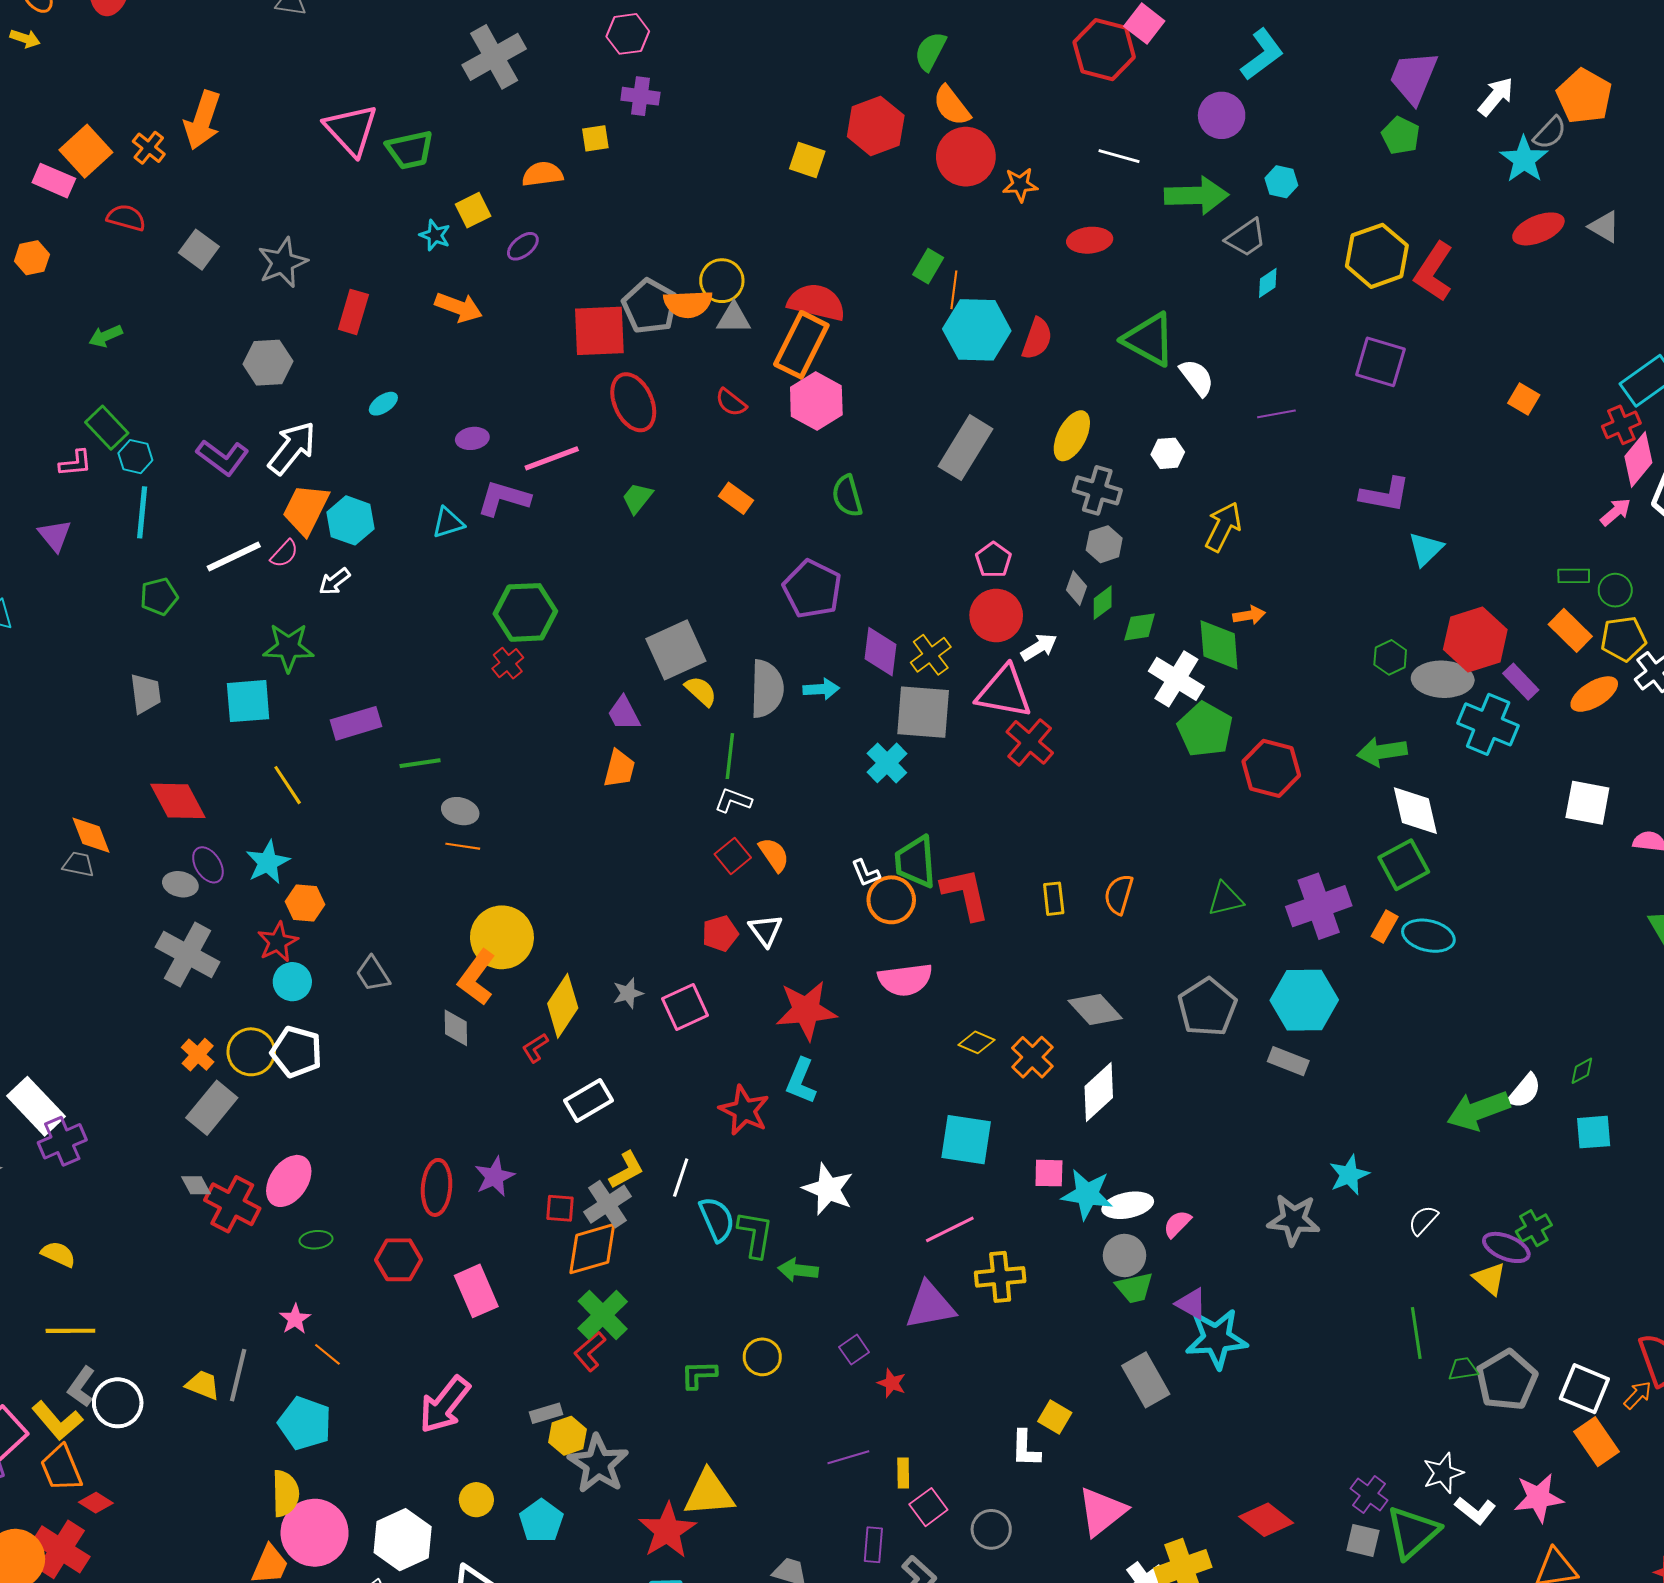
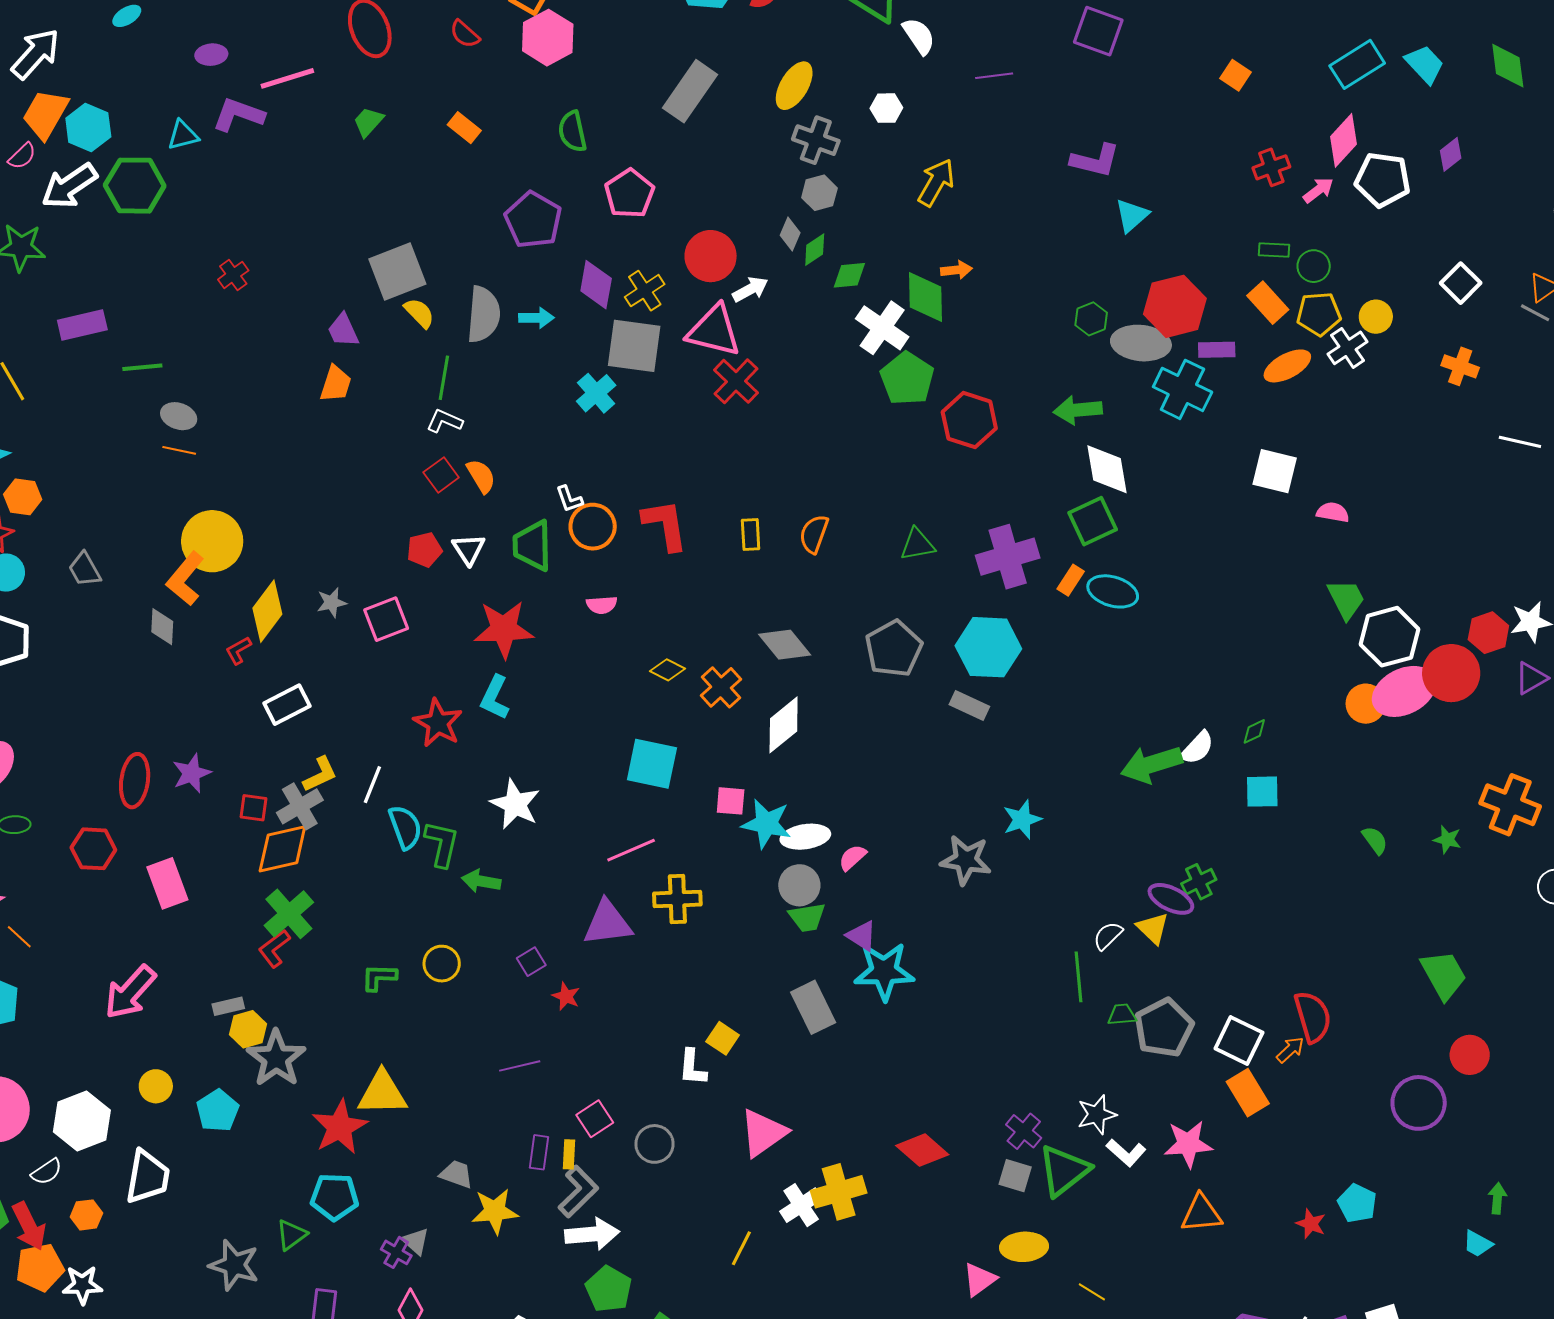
red cross: (1621, 425) -> (1271, 167), moved
pink pentagon: (993, 560) -> (629, 194), moved, size x1.4
white arrow: (334, 581) -> (69, 186), size x1.8
green hexagon: (525, 612) -> (135, 186), moved
purple rectangle: (1521, 682) -> (1217, 350), turned -51
green trapezoid: (915, 862) -> (532, 546), moved
pink semicircle: (905, 980) -> (602, 605), size x0.6
white semicircle: (1423, 1220) -> (1108, 936), moved
yellow rectangle: (903, 1473) -> (569, 1154), moved

